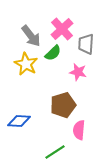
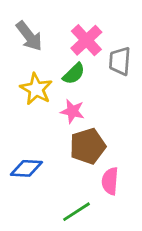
gray arrow: (31, 36) -> (29, 36), moved
pink star: (78, 72) -> (72, 111), moved

